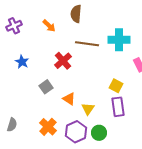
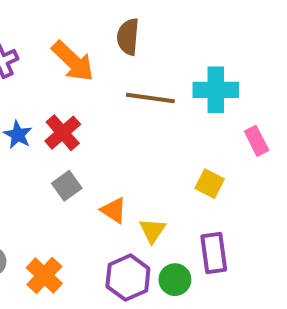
orange arrow: (49, 26) -> (73, 61), size x1.6
red cross: (63, 61) -> (63, 133), moved
purple rectangle: (118, 107) -> (214, 253), moved
orange cross: (48, 127) -> (44, 276), moved

